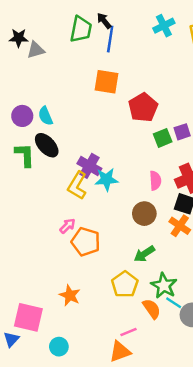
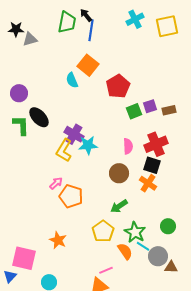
orange square: (106, 82) -> (88, 65), turned 30
cyan semicircle: (45, 116) -> (72, 80), moved

